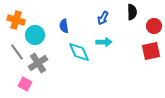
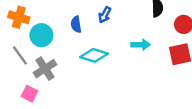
blue arrow: (103, 18) -> (105, 15), moved
cyan arrow: (104, 42) -> (141, 45), moved
cyan diamond: (79, 52) -> (94, 55), turned -50

